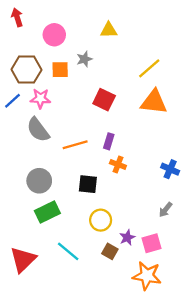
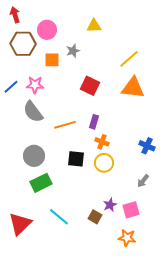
brown hexagon: (26, 70) -> (23, 44), moved
yellow circle: (101, 220) -> (104, 163), moved
orange star: (147, 276) -> (127, 238), size x0.7

